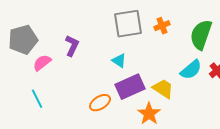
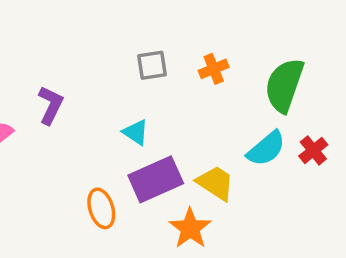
gray square: (128, 24) -> (152, 65), size x0.6
orange ellipse: (100, 103) -> (101, 208), turned -75

